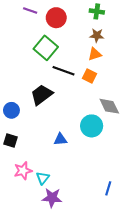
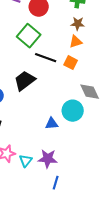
blue triangle: (60, 139) -> (52, 124), moved
blue line: (108, 188) -> (56, 183), moved
purple star: (52, 198) -> (48, 159), moved

